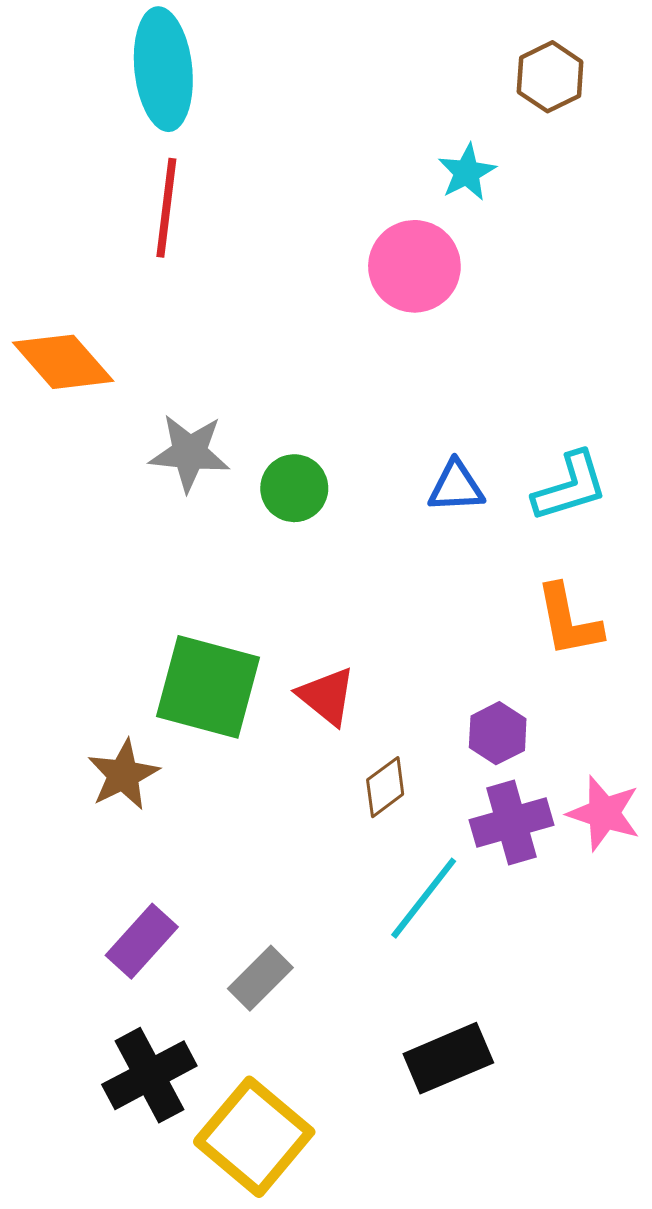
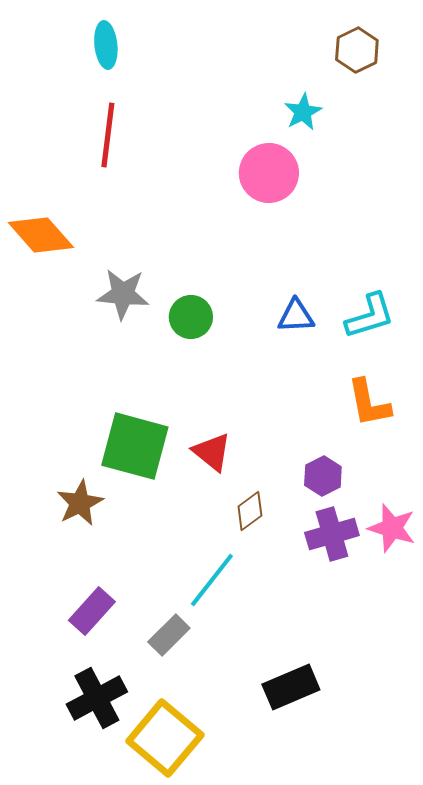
cyan ellipse: (163, 69) -> (106, 45), size x0.6
cyan line: (424, 898) -> (212, 580), moved

